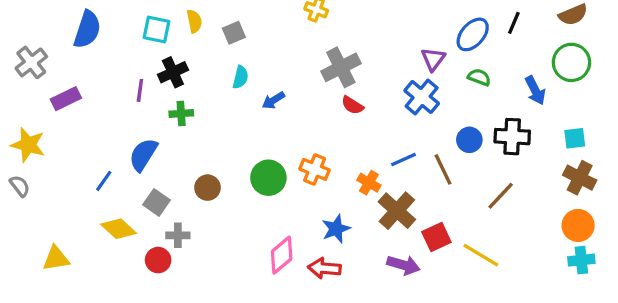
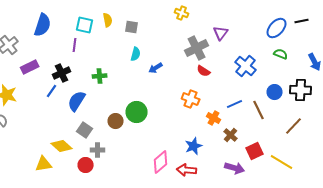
black line: (514, 23) -> (302, 21), turned 56
gray square: (234, 33) -> (132, 27), turned 32
purple triangle: (433, 59) -> (221, 33), moved
black cross: (173, 72) -> (62, 73), moved
purple line: (140, 90) -> (75, 45), moved
orange cross: (315, 169) -> (191, 99), moved
green circle: (268, 178) -> (137, 112), moved
blue line: (104, 181) -> (52, 91), moved
brown cross: (397, 211) -> (231, 135), size x0.6
yellow triangle: (56, 258) -> (44, 164), moved

